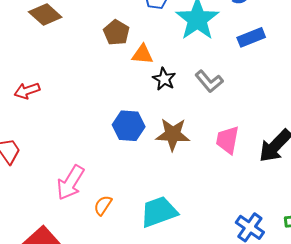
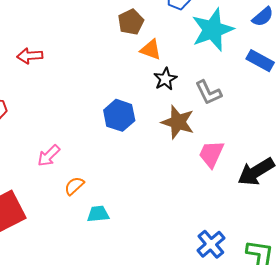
blue rectangle: (251, 37) -> (260, 61), turned 36
brown star: (173, 134) -> (178, 122), moved
pink arrow: (70, 183) -> (49, 156), size x0.7
cyan trapezoid: (159, 212) -> (98, 214), moved, size x0.6

